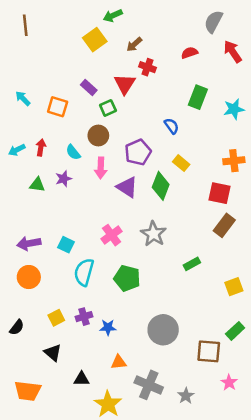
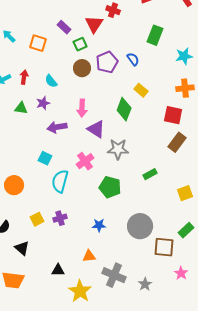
cyan star: (234, 109) -> (184, 56), moved
brown circle: (98, 136) -> (82, 68), moved
purple pentagon: (138, 152) -> (107, 62), moved
pink arrow: (101, 168) -> (82, 108), moved
purple triangle: (127, 187) -> (96, 129), moved
gray star: (154, 234) -> (118, 149), turned -30
pink cross: (112, 235) -> (85, 161), moved
purple arrow: (29, 243) -> (57, 127), moved
green pentagon: (127, 278) -> (110, 187), moved
blue star: (108, 327) -> (99, 225), moved
gray circle: (163, 330) -> (140, 226), moved
black triangle: (53, 353) -> (22, 248), moved

